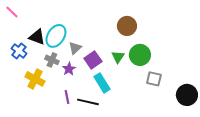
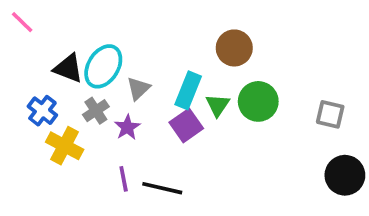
blue cross: (19, 51) -> (42, 111), moved
gray cross: (52, 60) -> (96, 111), turned 32
purple square: (93, 60) -> (186, 125), moved
gray square: (154, 79) -> (330, 114), moved
cyan rectangle: (102, 83) -> (188, 90), moved, turned 54

